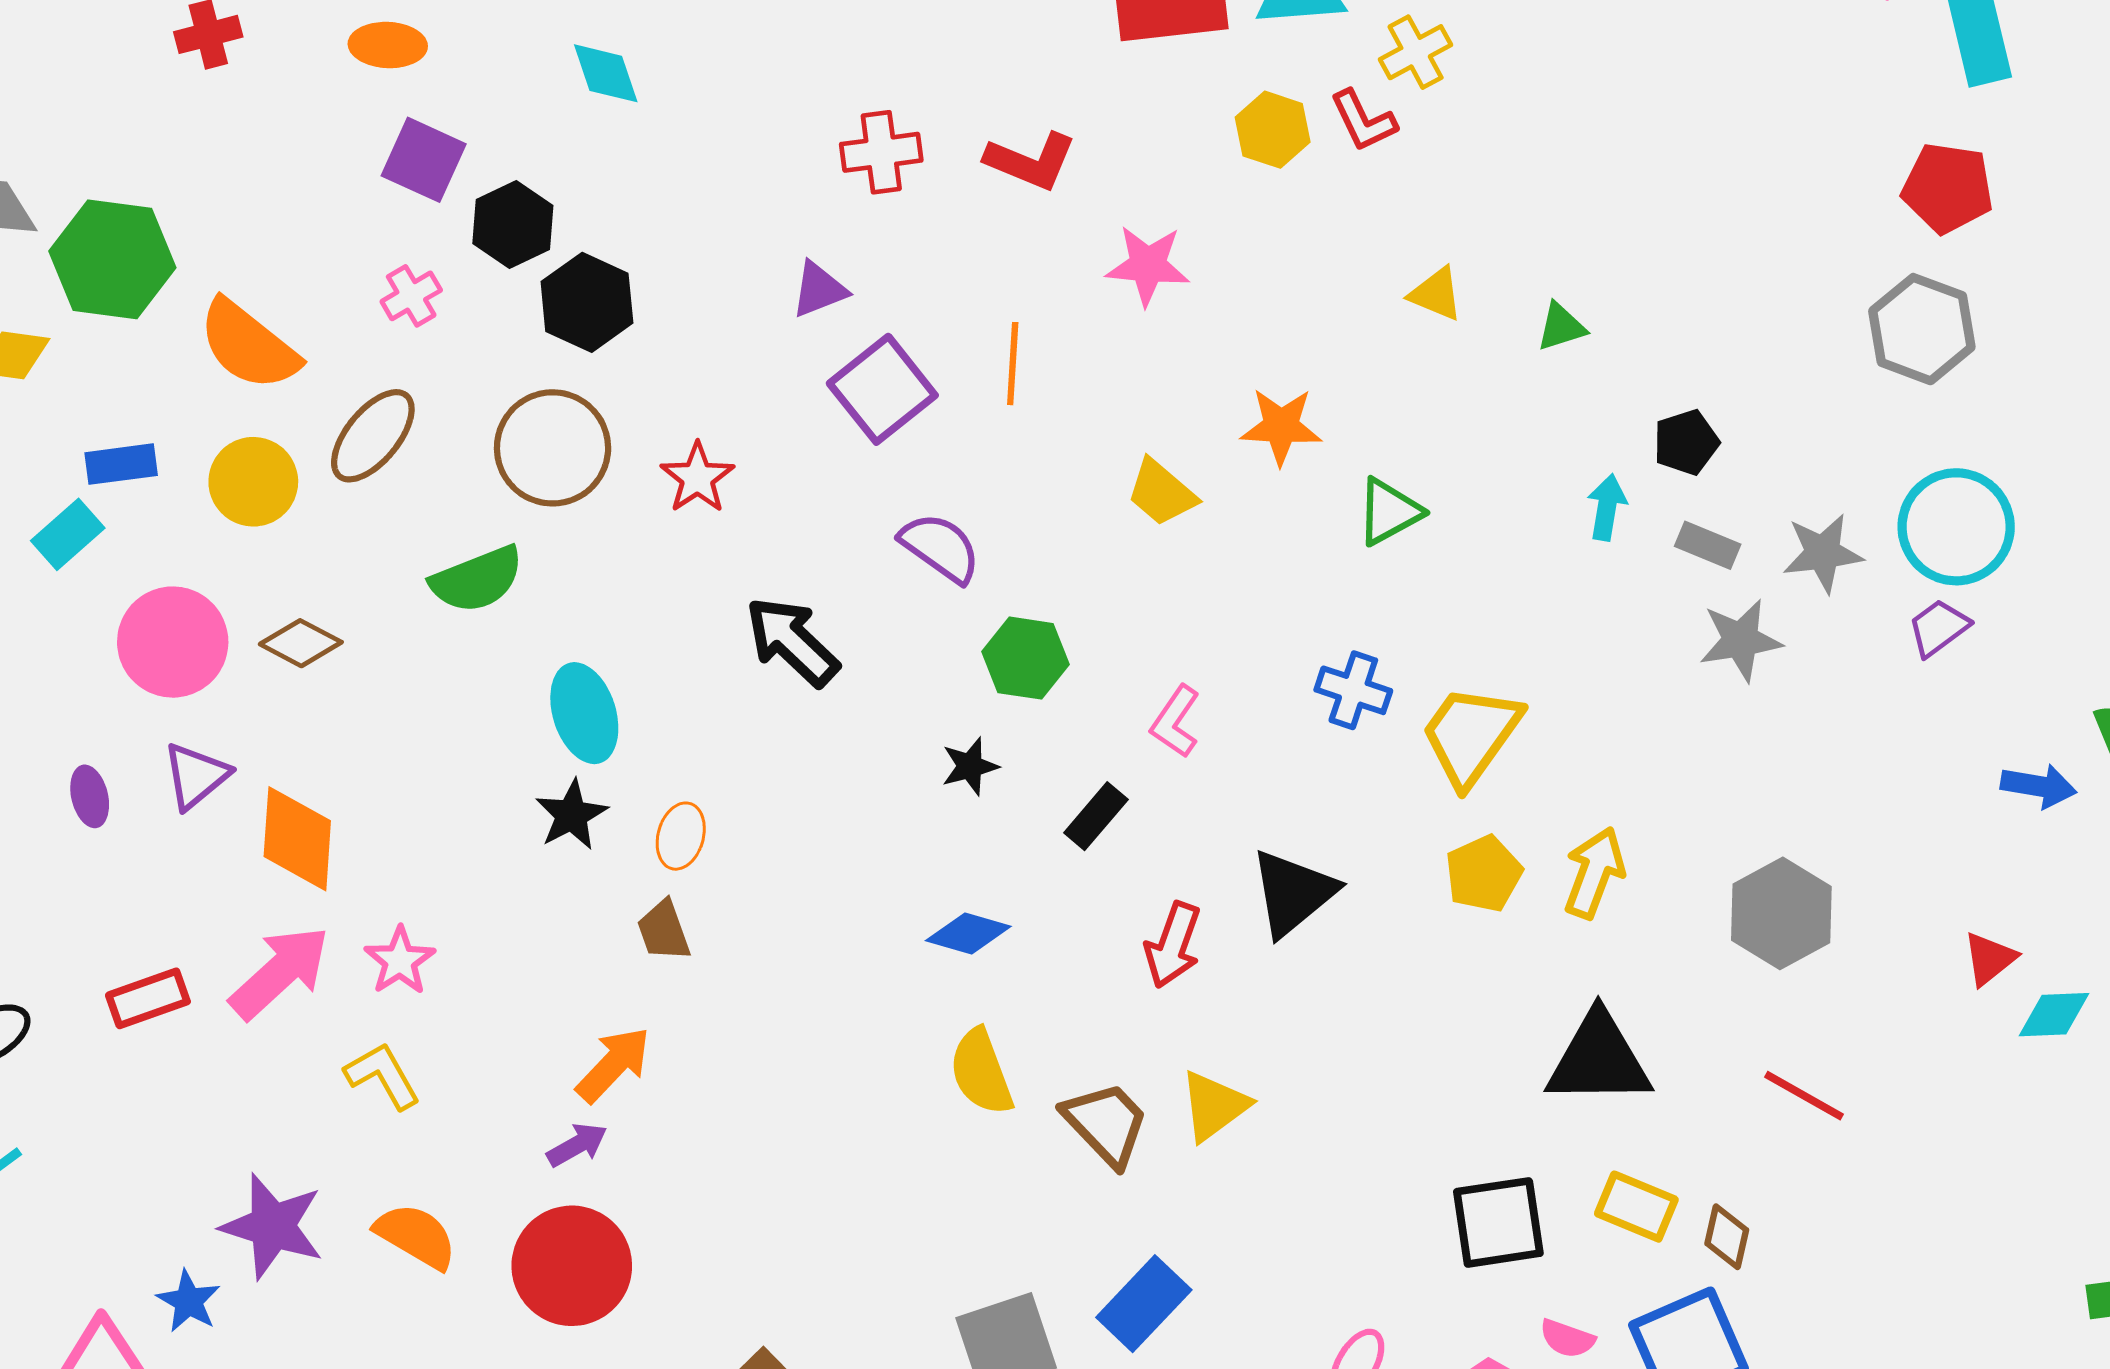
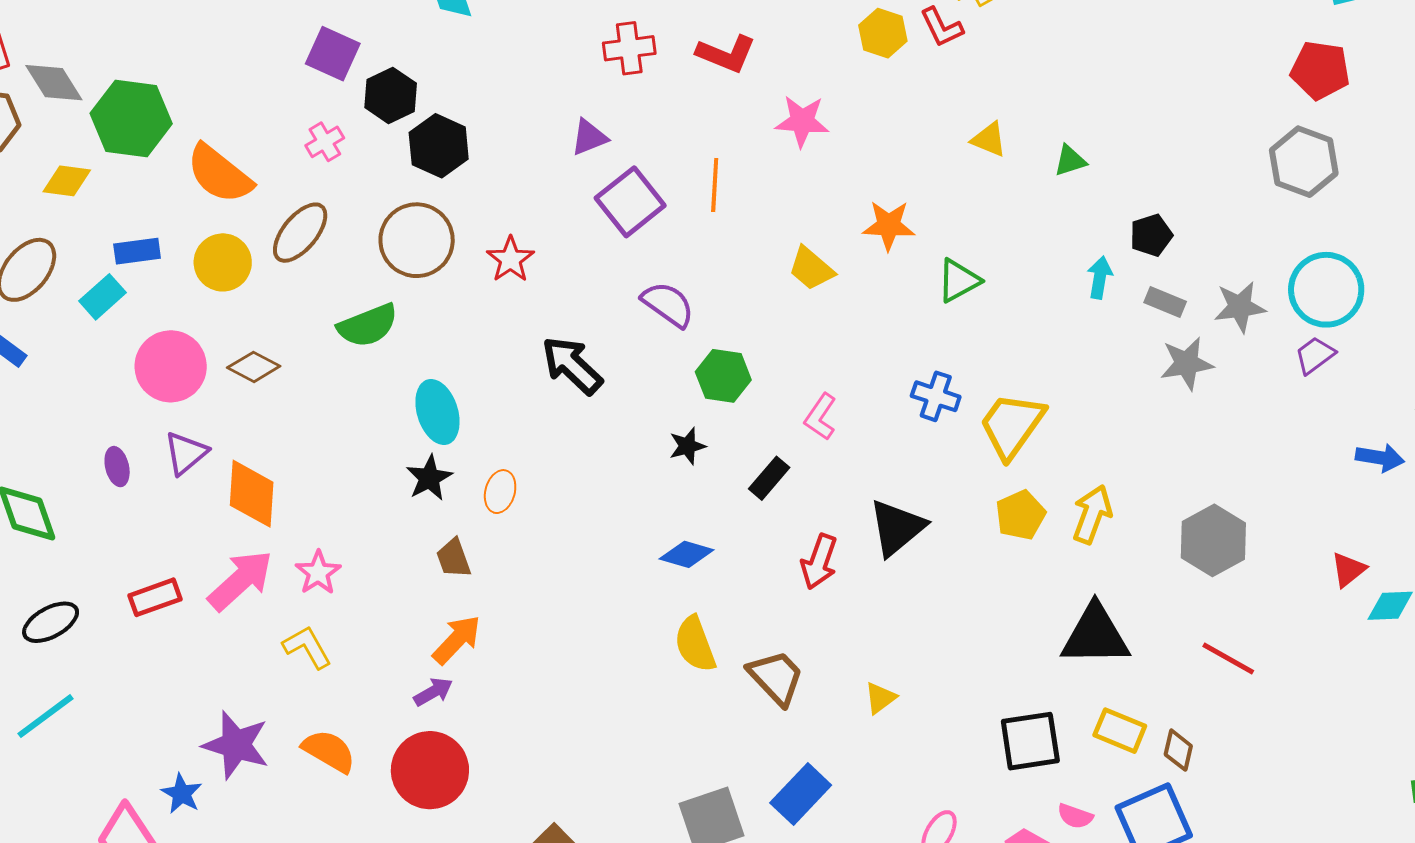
brown trapezoid: (664, 931) -> (454, 558), moved
yellow triangle: (1214, 1106) -> (880, 698), moved, size x0.7

